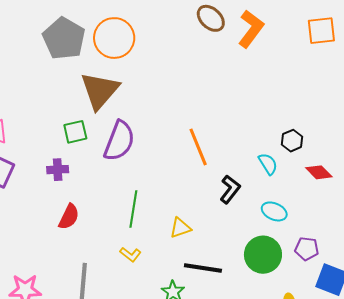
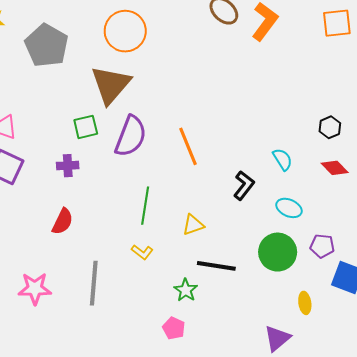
gray pentagon: (64, 38) -> (47, 45), moved
black hexagon: (292, 141) -> (330, 127), moved
orange line: (198, 147) -> (188, 146), moved
red semicircle: (69, 217) -> (63, 221), moved

